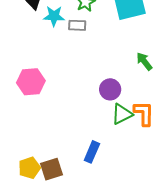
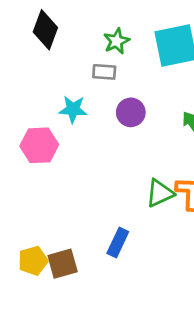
cyan star: (54, 16) -> (73, 109), moved
purple circle: (110, 89) -> (131, 112), moved

